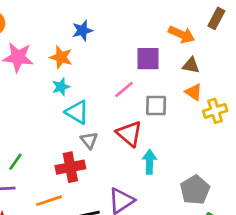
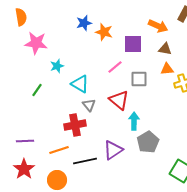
orange star: (61, 57) -> (104, 32), moved
cyan star: (61, 87) -> (57, 66), moved
orange triangle: (194, 92) -> (167, 69), turned -40
green line: (15, 162) -> (37, 90), moved
gray pentagon: (195, 190) -> (148, 142), moved

